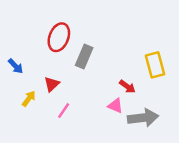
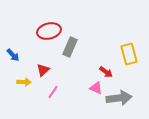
red ellipse: (59, 37) -> (49, 31), turned 55
yellow arrow: (29, 99) -> (24, 82), turned 56

